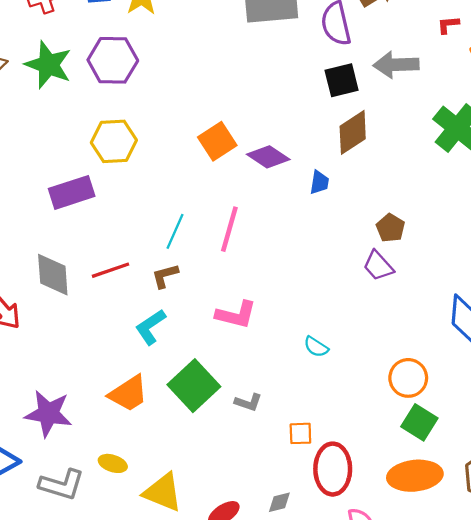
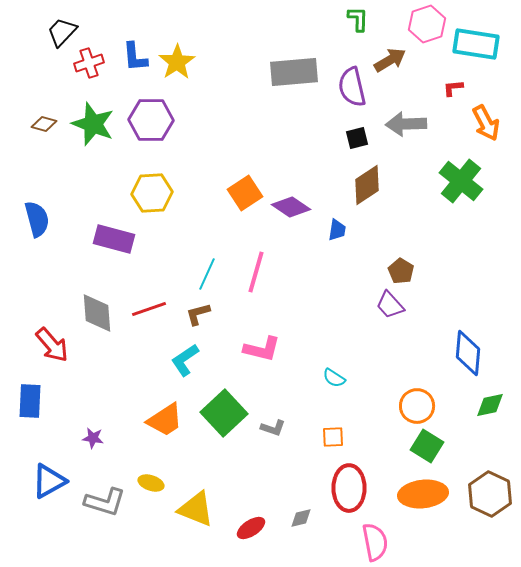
black square: (342, 80) -> (357, 138), size x0.7
purple rectangle: (72, 192) -> (114, 239), turned 33
purple star: (48, 413) -> (93, 438), size x0.5
orange square: (300, 433) -> (333, 437), moved

